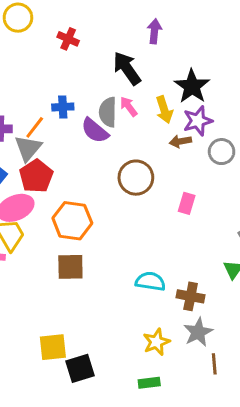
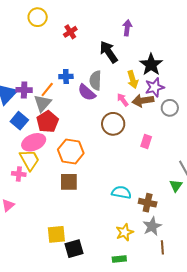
red cross: (68, 39) -> (70, 32), turned 32
pink arrow: (129, 106) -> (123, 100), moved
brown arrow: (180, 141) -> (143, 101), size x1.5

